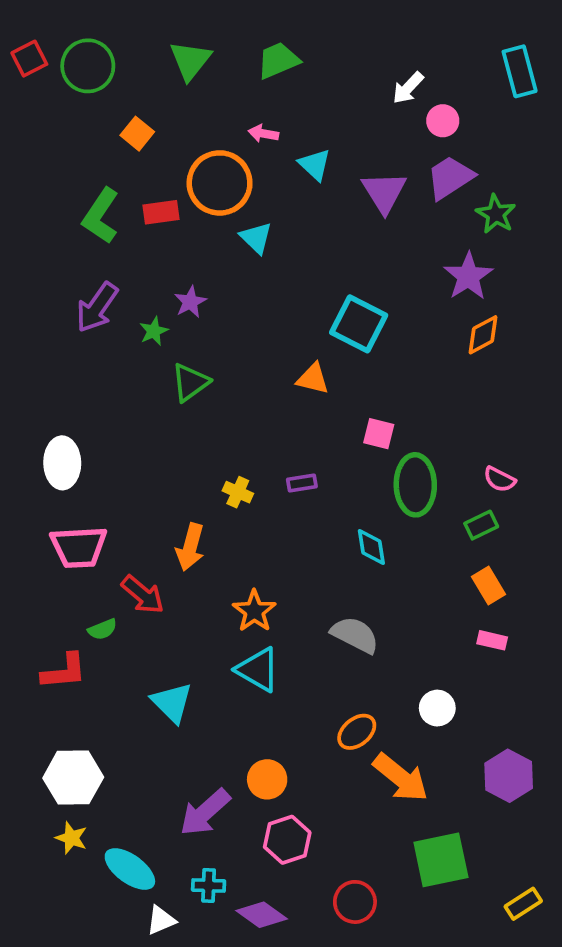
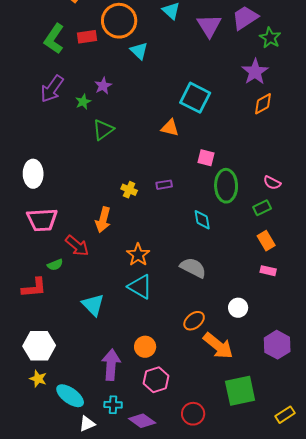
purple arrow: (205, 812) -> (111, 365), turned 136

